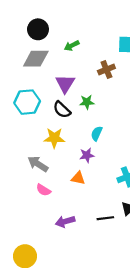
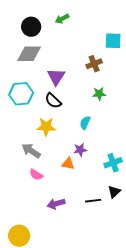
green arrow: (72, 46) -> (62, 19), moved
green star: (87, 102) -> (99, 94), moved
purple star: (87, 155) -> (80, 150), moved

